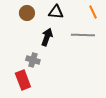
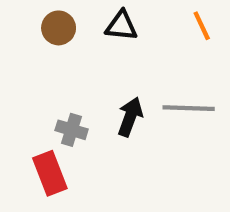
gray line: (83, 35) -> (189, 108), moved
black arrow: (47, 37) -> (130, 117), moved

